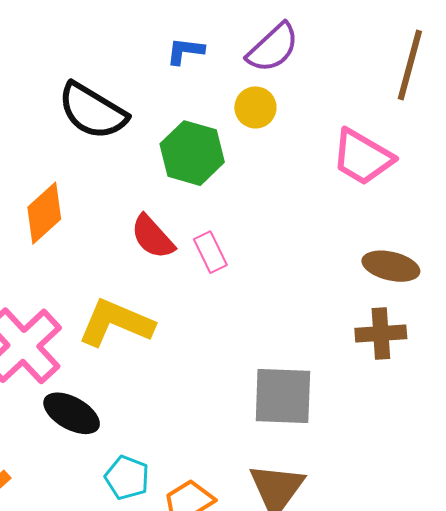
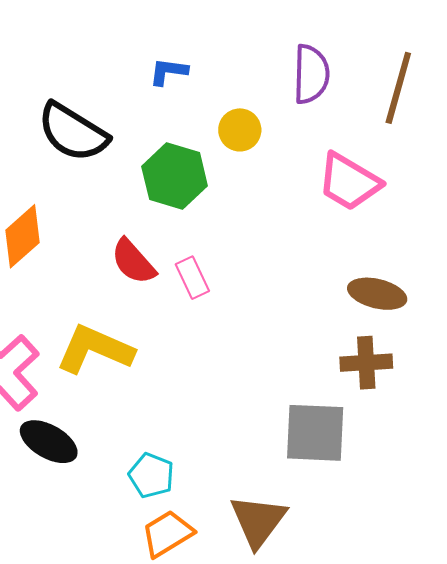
purple semicircle: (273, 48) -> (311, 74), moved, turned -46
gray square: (283, 396) -> (315, 433), moved
cyan pentagon: (127, 478) -> (151, 475), moved

